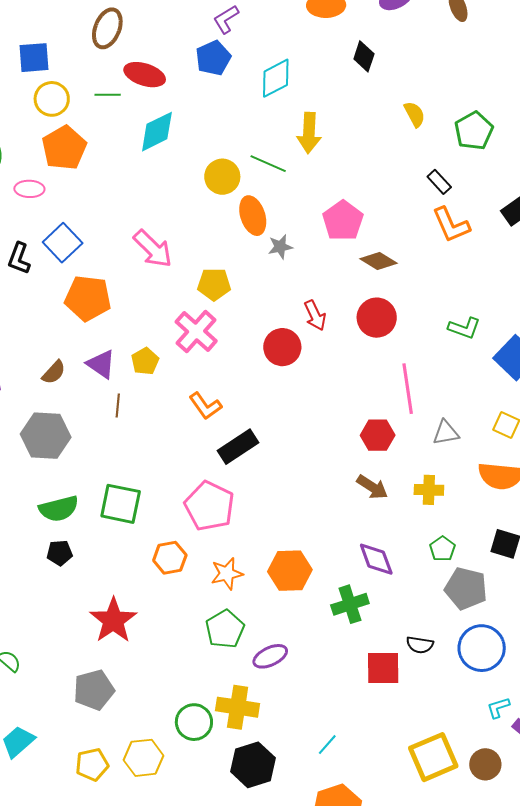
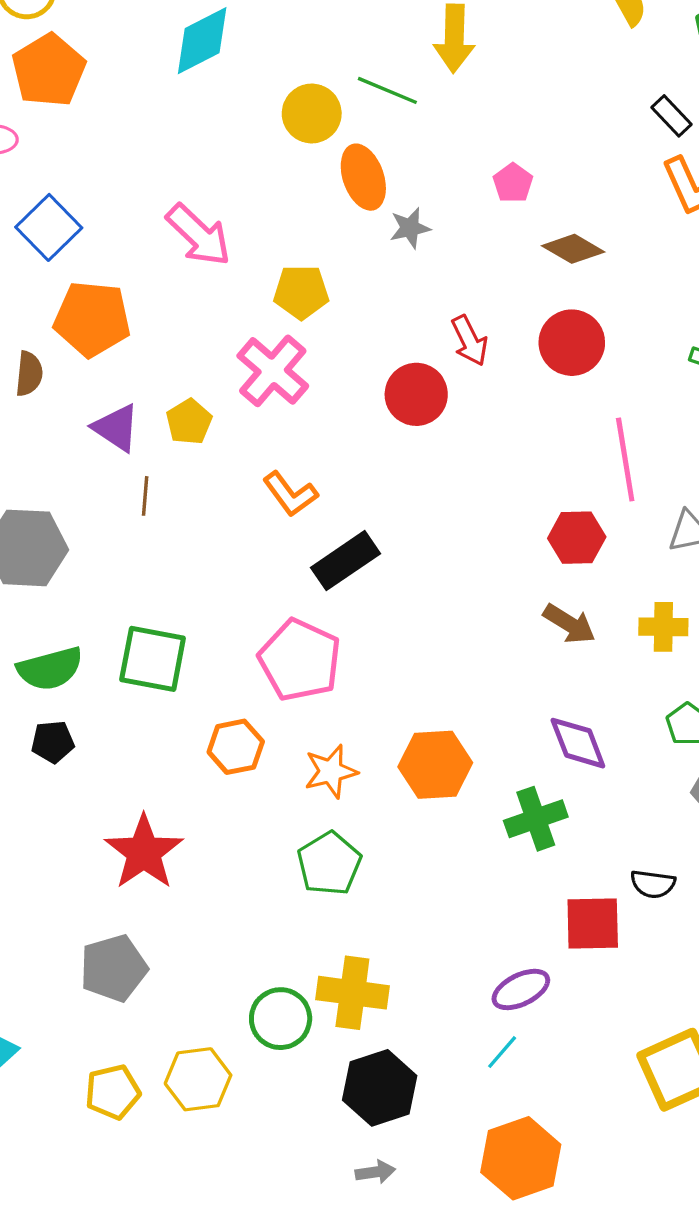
pink pentagon: (343, 221) -> (513, 183), size x0.6
brown semicircle: (54, 372) -> (29, 374), moved, turned -36
purple ellipse: (270, 656) -> (521, 989), moved

